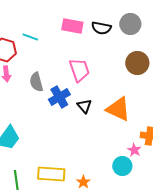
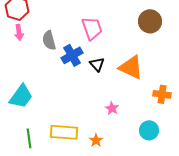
pink star: (134, 150) -> (112, 108), moved
cyan circle: (122, 166) -> (149, 130), moved

